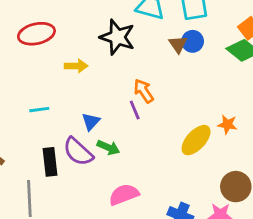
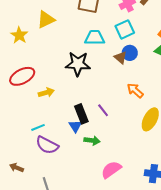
yellow arrow: (76, 66) -> (46, 93), moved
orange arrow: (144, 91) -> (135, 91), moved
purple semicircle: (78, 152) -> (47, 145), moved
black rectangle: (50, 162) -> (81, 114), moved

